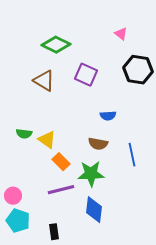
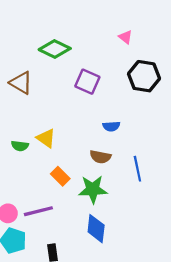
brown triangle: (44, 81) -> (21, 83), moved
yellow triangle: (47, 140) -> (46, 138), moved
purple line: (61, 190) -> (38, 211), moved

